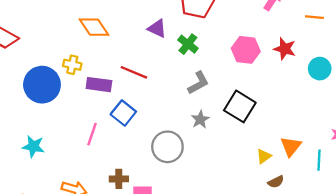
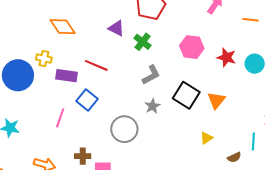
red star: (285, 49) -> (226, 57), moved
orange triangle: (291, 146) -> (216, 100), moved
brown semicircle: (276, 182) -> (234, 157), moved

